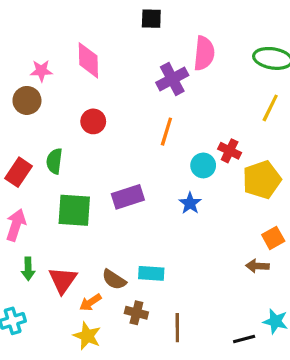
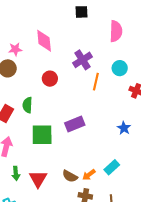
purple cross: (172, 79) -> (82, 60), moved
cyan circle: (203, 165) -> (120, 68), moved
blue star: (190, 203) -> (124, 128), moved
cyan rectangle: (151, 273) -> (112, 167), moved, turned -42
orange arrow: (90, 302) -> (89, 175), moved

